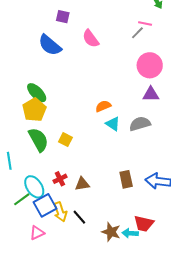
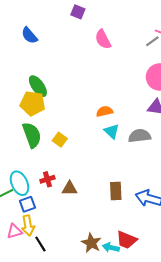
blue semicircle: (50, 45) -> (29, 35), moved, size x0.7
yellow pentagon: (34, 110) -> (33, 103), turned 30
blue square: (45, 205) -> (27, 204), size x0.7
yellow arrow: (60, 212) -> (28, 226), moved
black line: (79, 217) -> (40, 244), moved

